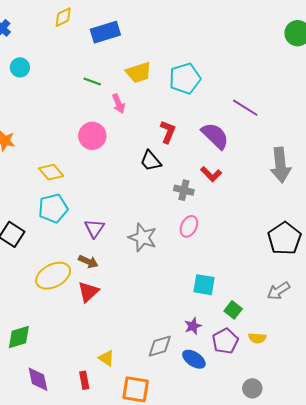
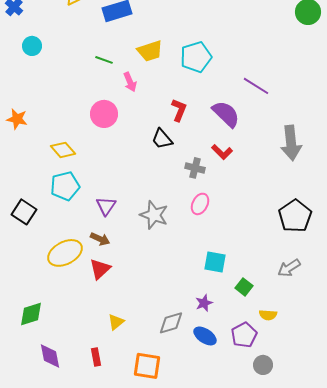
purple pentagon: (225, 341) -> (244, 335), moved
yellow triangle: (106, 358) -> (116, 322), moved, turned 48

